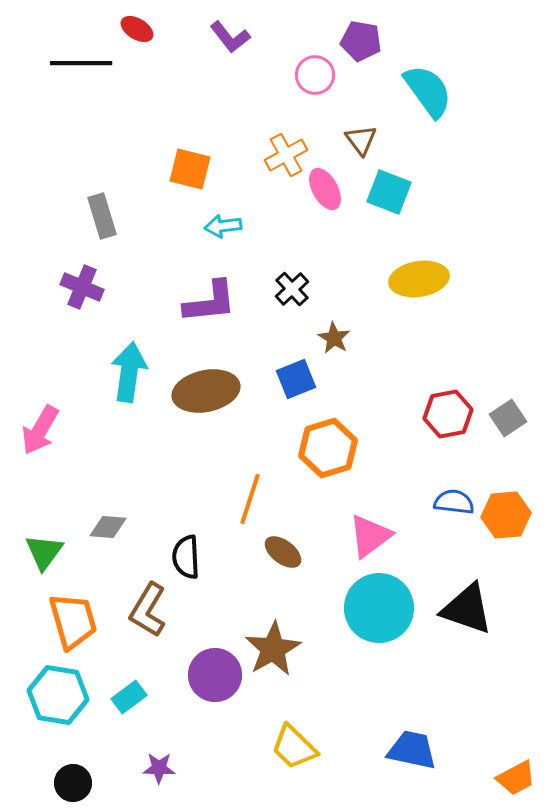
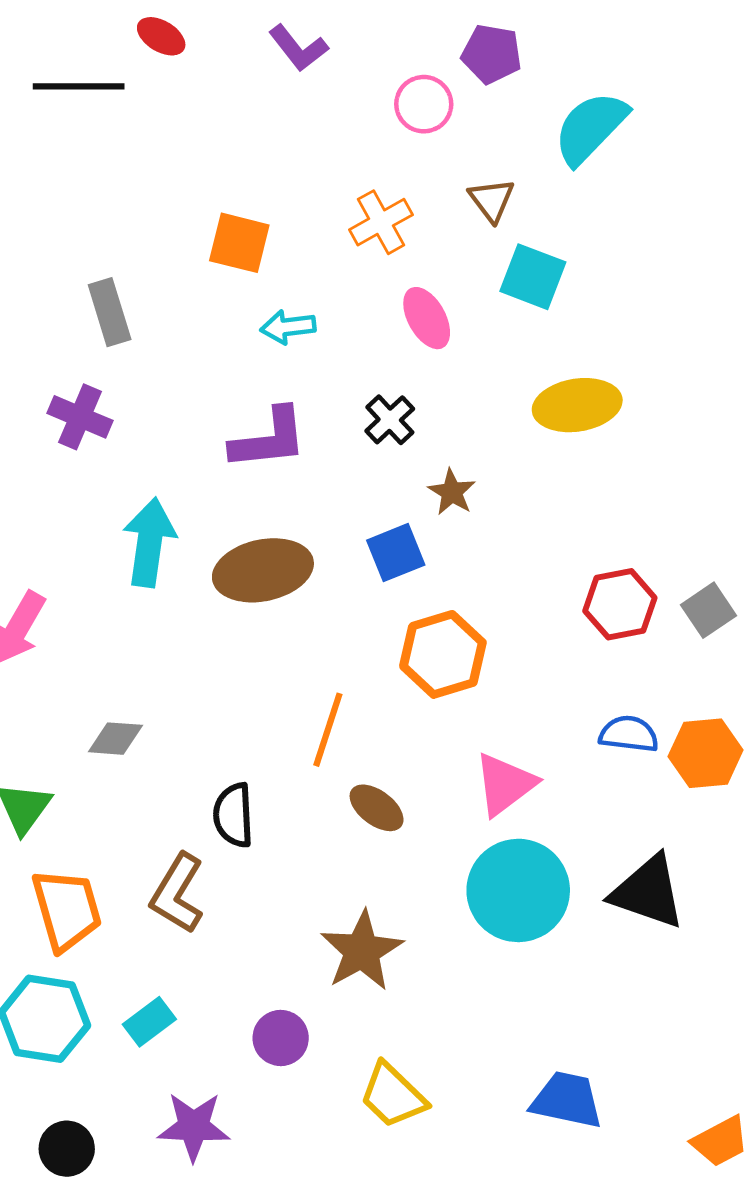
cyan semicircle: (428, 91) -> (590, 128), turned -100
pink ellipse: (325, 189) -> (427, 318), moved
gray diamond: (108, 527) -> (115, 739), moved
purple circle: (215, 675) -> (281, 1038), moved, size x0.7
purple star: (159, 768) -> (194, 1127), size x1.5

